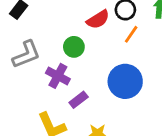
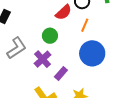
orange line: (131, 34) -> (85, 25), moved
purple cross: (58, 76) -> (43, 59), turned 30

